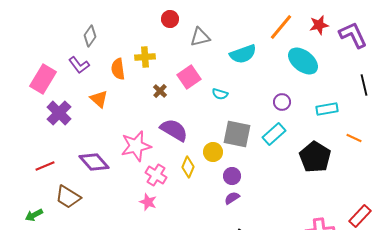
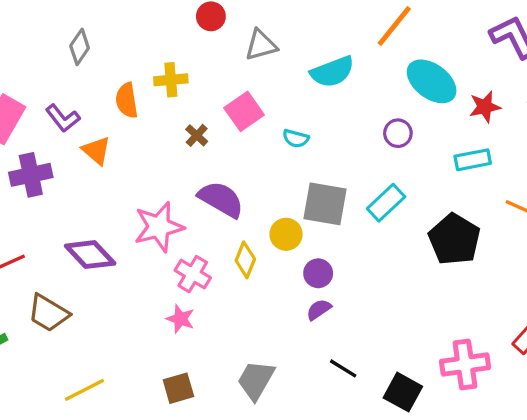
red star: (319, 25) -> (485, 107), moved
purple L-shape: (79, 65) -> (63, 118), moved
purple circle: (282, 102) -> (398, 133), moved
purple cross: (59, 113) -> (31, 175), turned 35

